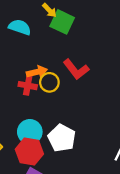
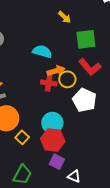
green square: (62, 22) -> (86, 39), moved, turned -30
cyan semicircle: (20, 27) -> (42, 52), moved
white pentagon: (62, 138) -> (84, 100), moved

